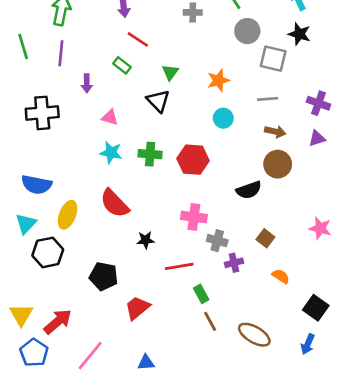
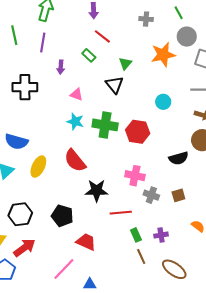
orange star: (218, 80) -> (163, 55), moved, size x1.4
green cross: (150, 154) -> (105, 125), size x1.4
brown square: (265, 238) -> (178, 195), moved, turned 32
black star: (146, 240) -> (97, 191), size x1.6
black hexagon: (48, 252) -> (20, 214), moved
purple cross: (234, 263) -> (161, 235), moved
red trapezoid: (137, 308) -> (86, 242), turned 60
pink line: (90, 356) -> (64, 269), moved

